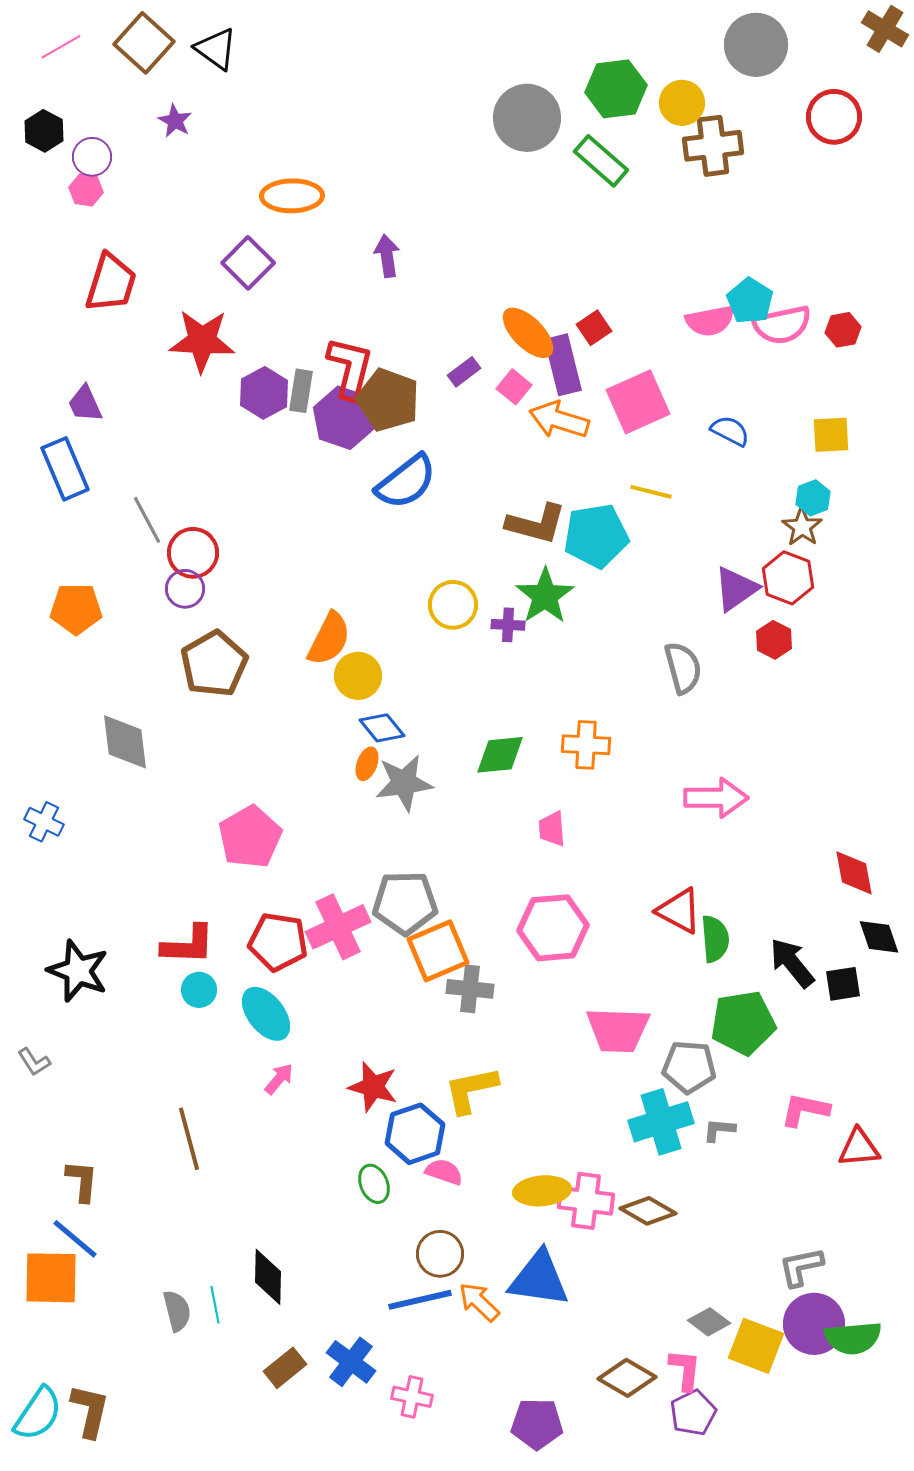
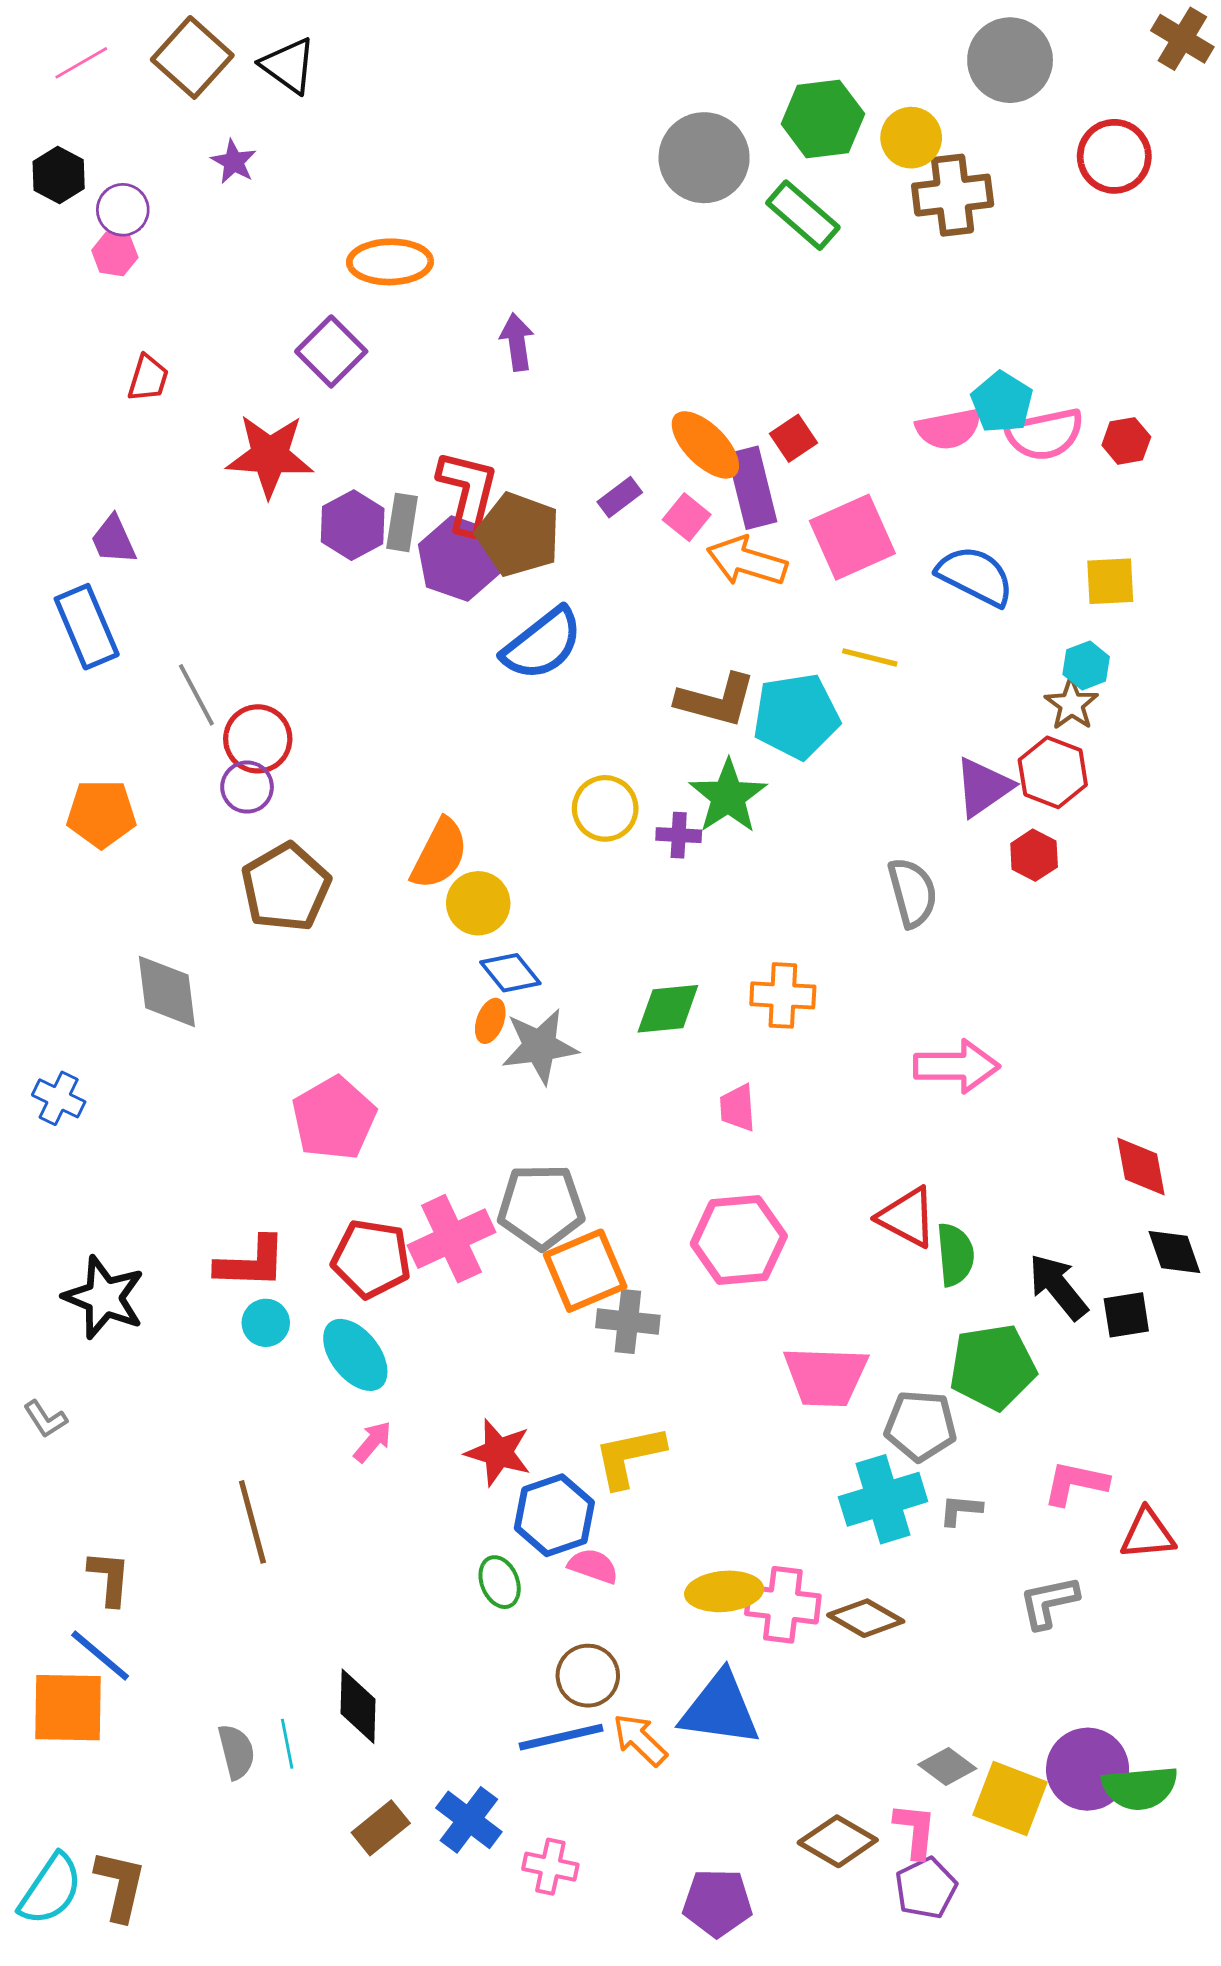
red trapezoid: (111, 283) -> (148, 378), size x0.6
blue semicircle: (730, 431) -> (975, 576), size x1.5
gray L-shape: (801, 1267) -> (1049, 1602), moved

